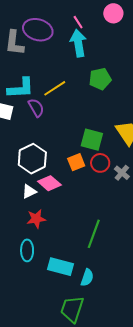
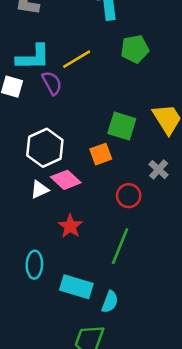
red circle: (100, 163) -> (129, 196), moved
red star: (36, 219) -> (70, 226), moved, turned -30

